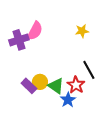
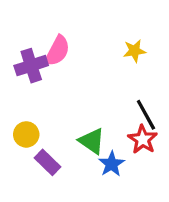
yellow circle: (40, 82) -> (26, 134), moved
red star: (76, 85) -> (143, 139), moved
purple rectangle: (29, 86) -> (48, 162), moved

